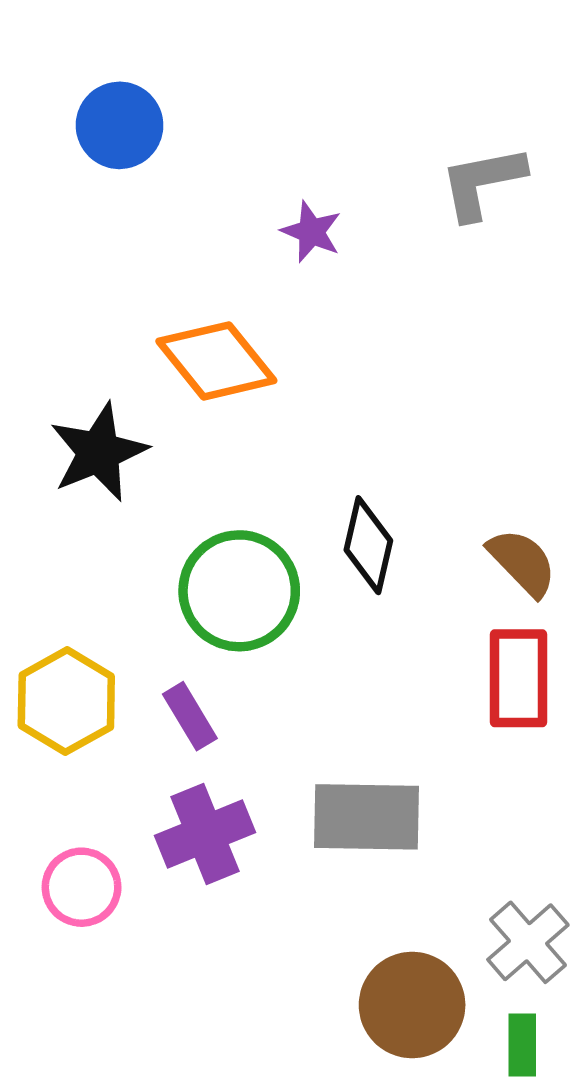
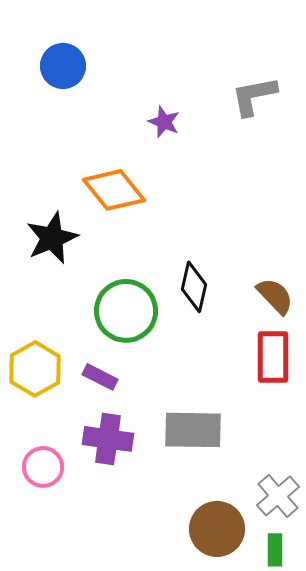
purple rectangle: (190, 716) -> (100, 377), turned -32
purple cross: (205, 834) -> (108, 439), turned 30

